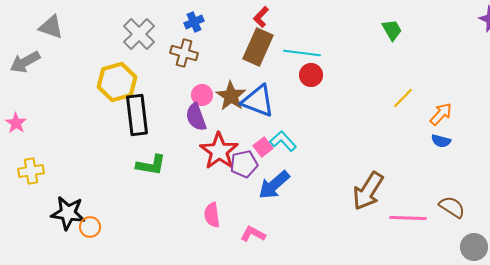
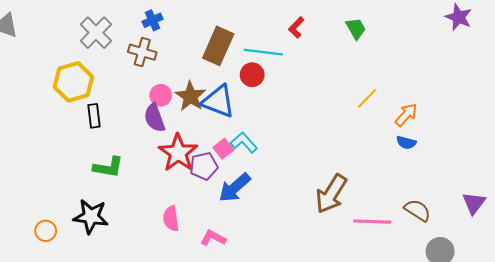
red L-shape: (261, 17) -> (296, 27), moved
red circle: (311, 75) -> (252, 75), moved
black rectangle: (137, 115) -> (94, 116), size x0.6
black star: (68, 213) -> (91, 216), moved

